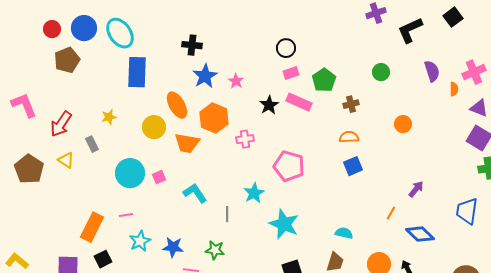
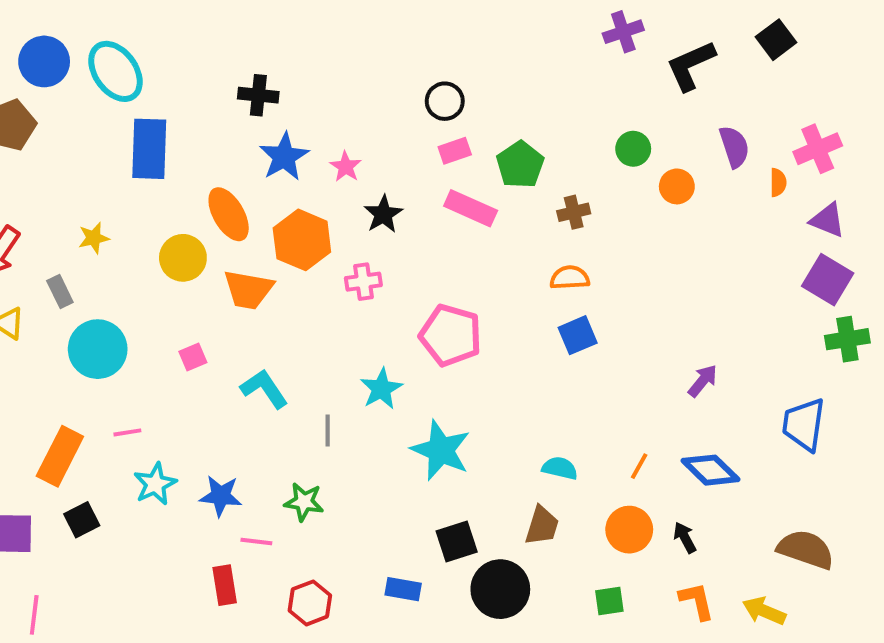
black star: (269, 105) -> (383, 214), moved
orange circle: (403, 124) -> (677, 186), moved
cyan circle: (130, 173) -> (98, 349), moved
orange line: (391, 213) -> (639, 466), moved

